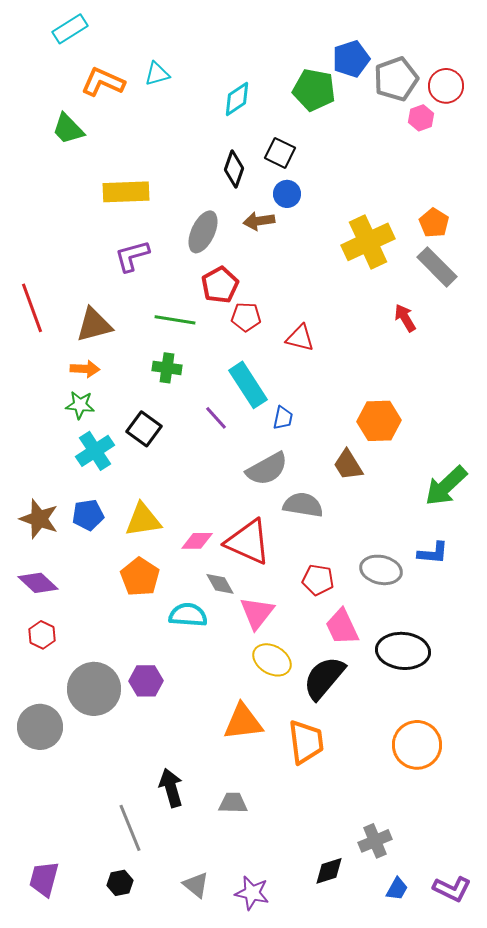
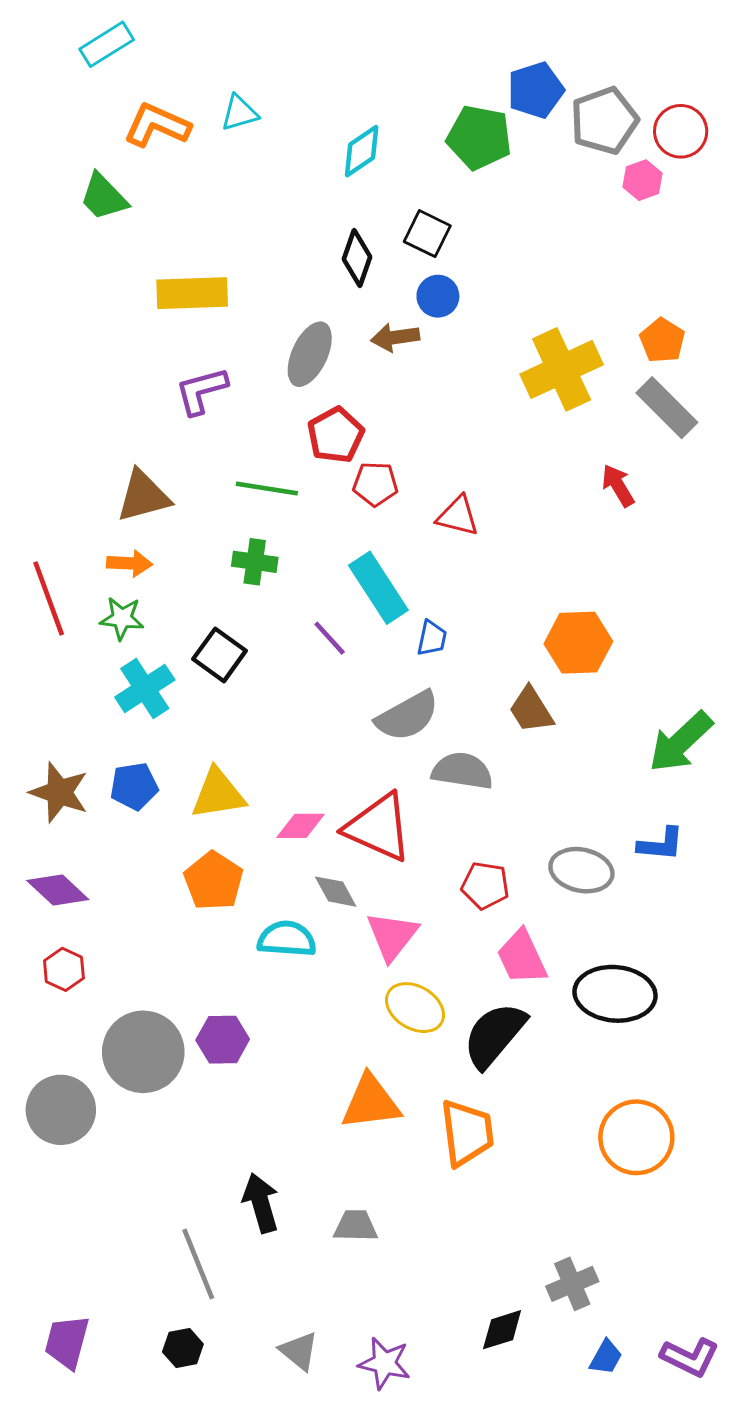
red line: (32, 308) -> (49, 598), moved

